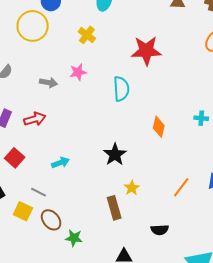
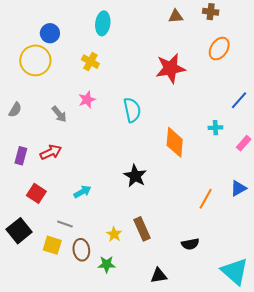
red star: (146, 51) -> (171, 68), moved
gray arrow: (48, 82) -> (59, 114), turned 48
orange diamond: (159, 127) -> (175, 142), size x1.4
yellow star: (132, 188) -> (114, 234), moved
brown ellipse: (51, 220) -> (81, 250), turned 40

